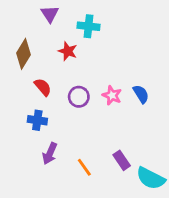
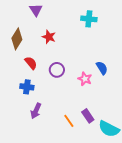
cyan cross: (88, 26) -> (89, 19), moved
pink star: (112, 95) -> (85, 79), moved
orange line: (84, 167) -> (69, 121), moved

